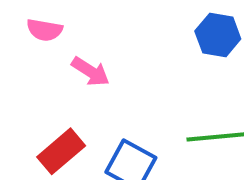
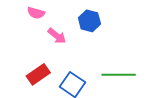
blue hexagon: (218, 35) -> (89, 21), moved

